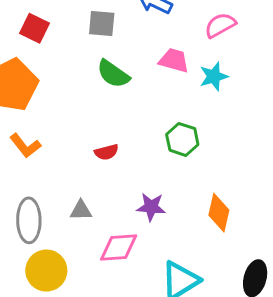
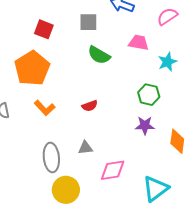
cyan star: (214, 76) -> (167, 62), moved
red semicircle: (106, 152) -> (90, 106), moved
purple star: (151, 207) -> (145, 125), moved

